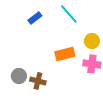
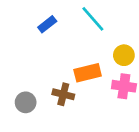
brown cross: (38, 81) -> (63, 94), moved

